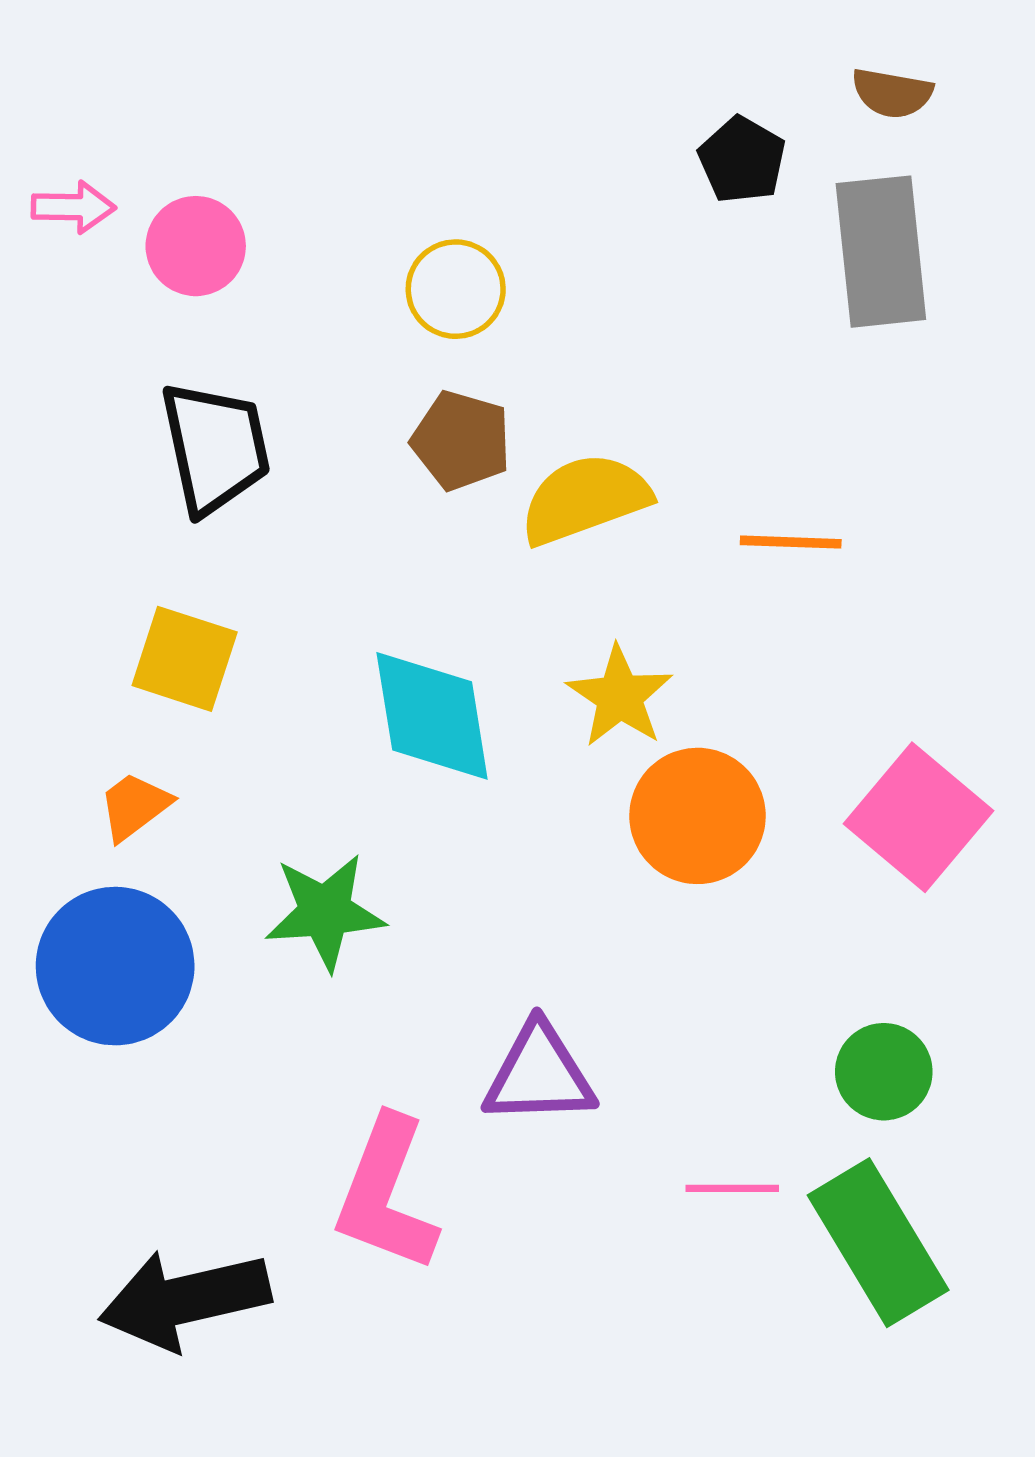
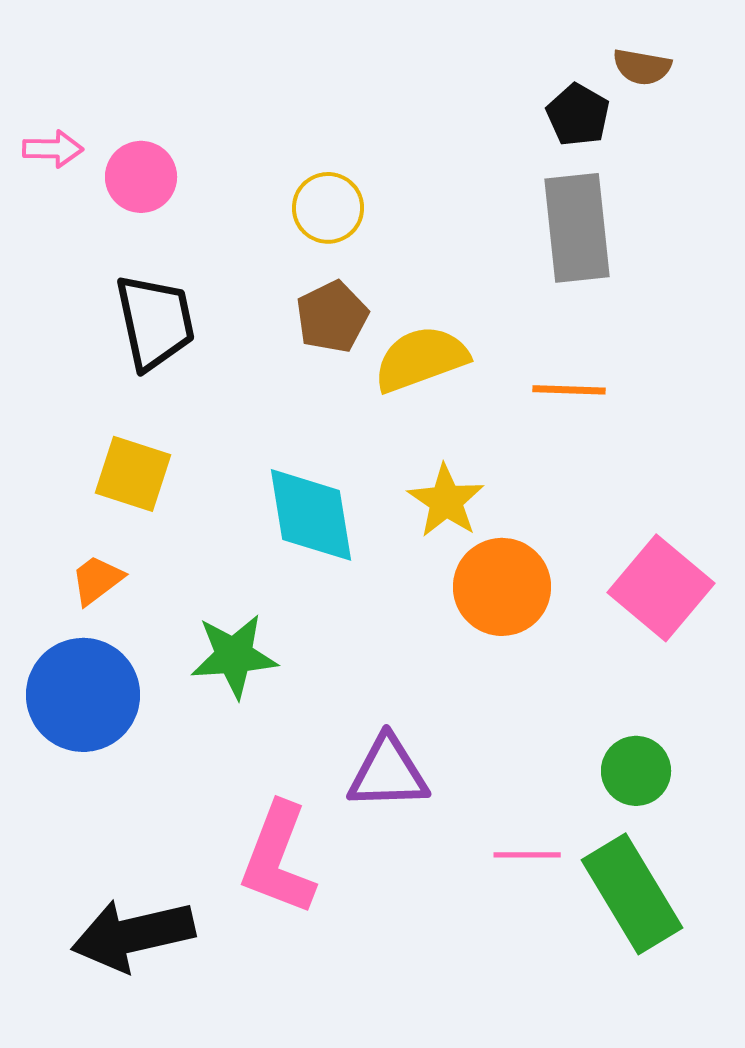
black pentagon: (742, 160) -> (578, 115), moved
gray rectangle: (881, 252) -> (577, 228), moved
brown pentagon: (461, 441) -> (332, 317), turned 30

